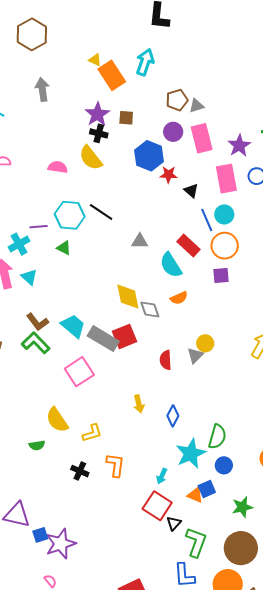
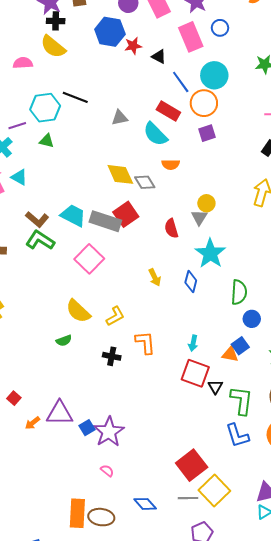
cyan circle: (224, 214) -> (214, 75), moved, size x1.4
orange semicircle: (179, 298) -> (171, 165), turned 36
cyan star: (191, 453) -> (210, 253), moved

